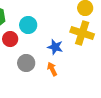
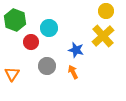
yellow cross: (82, 33) -> (103, 36), turned 30

